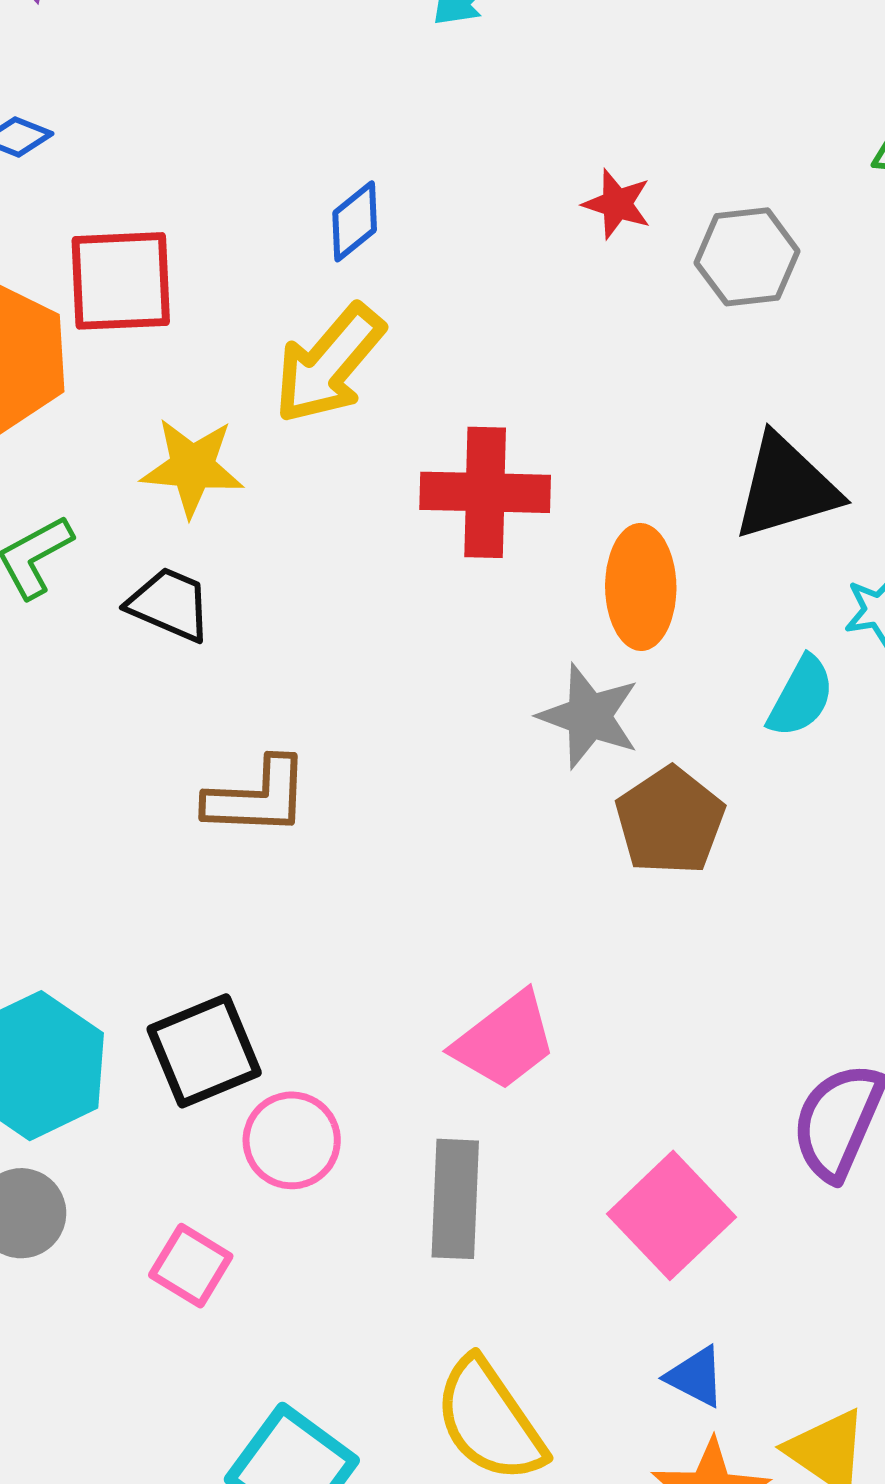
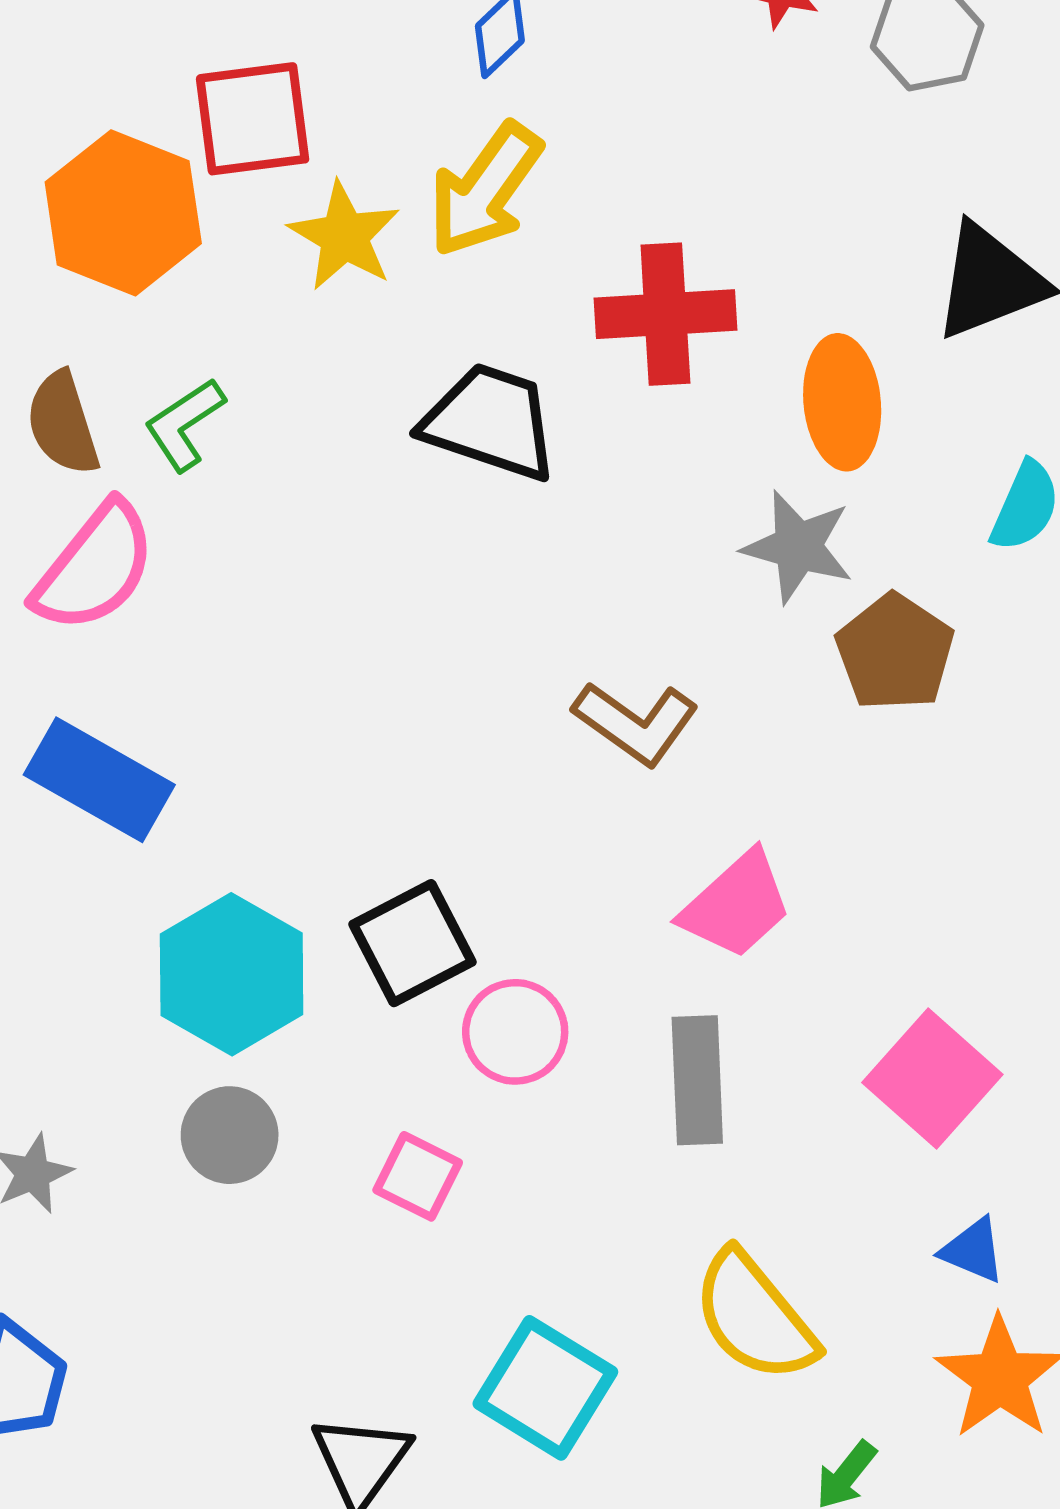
yellow star: (192, 467) -> (344, 236), moved, turned 30
black trapezoid: (170, 604) -> (490, 422), moved, size x1.5
brown L-shape: (257, 797) -> (636, 723), moved, turned 38

